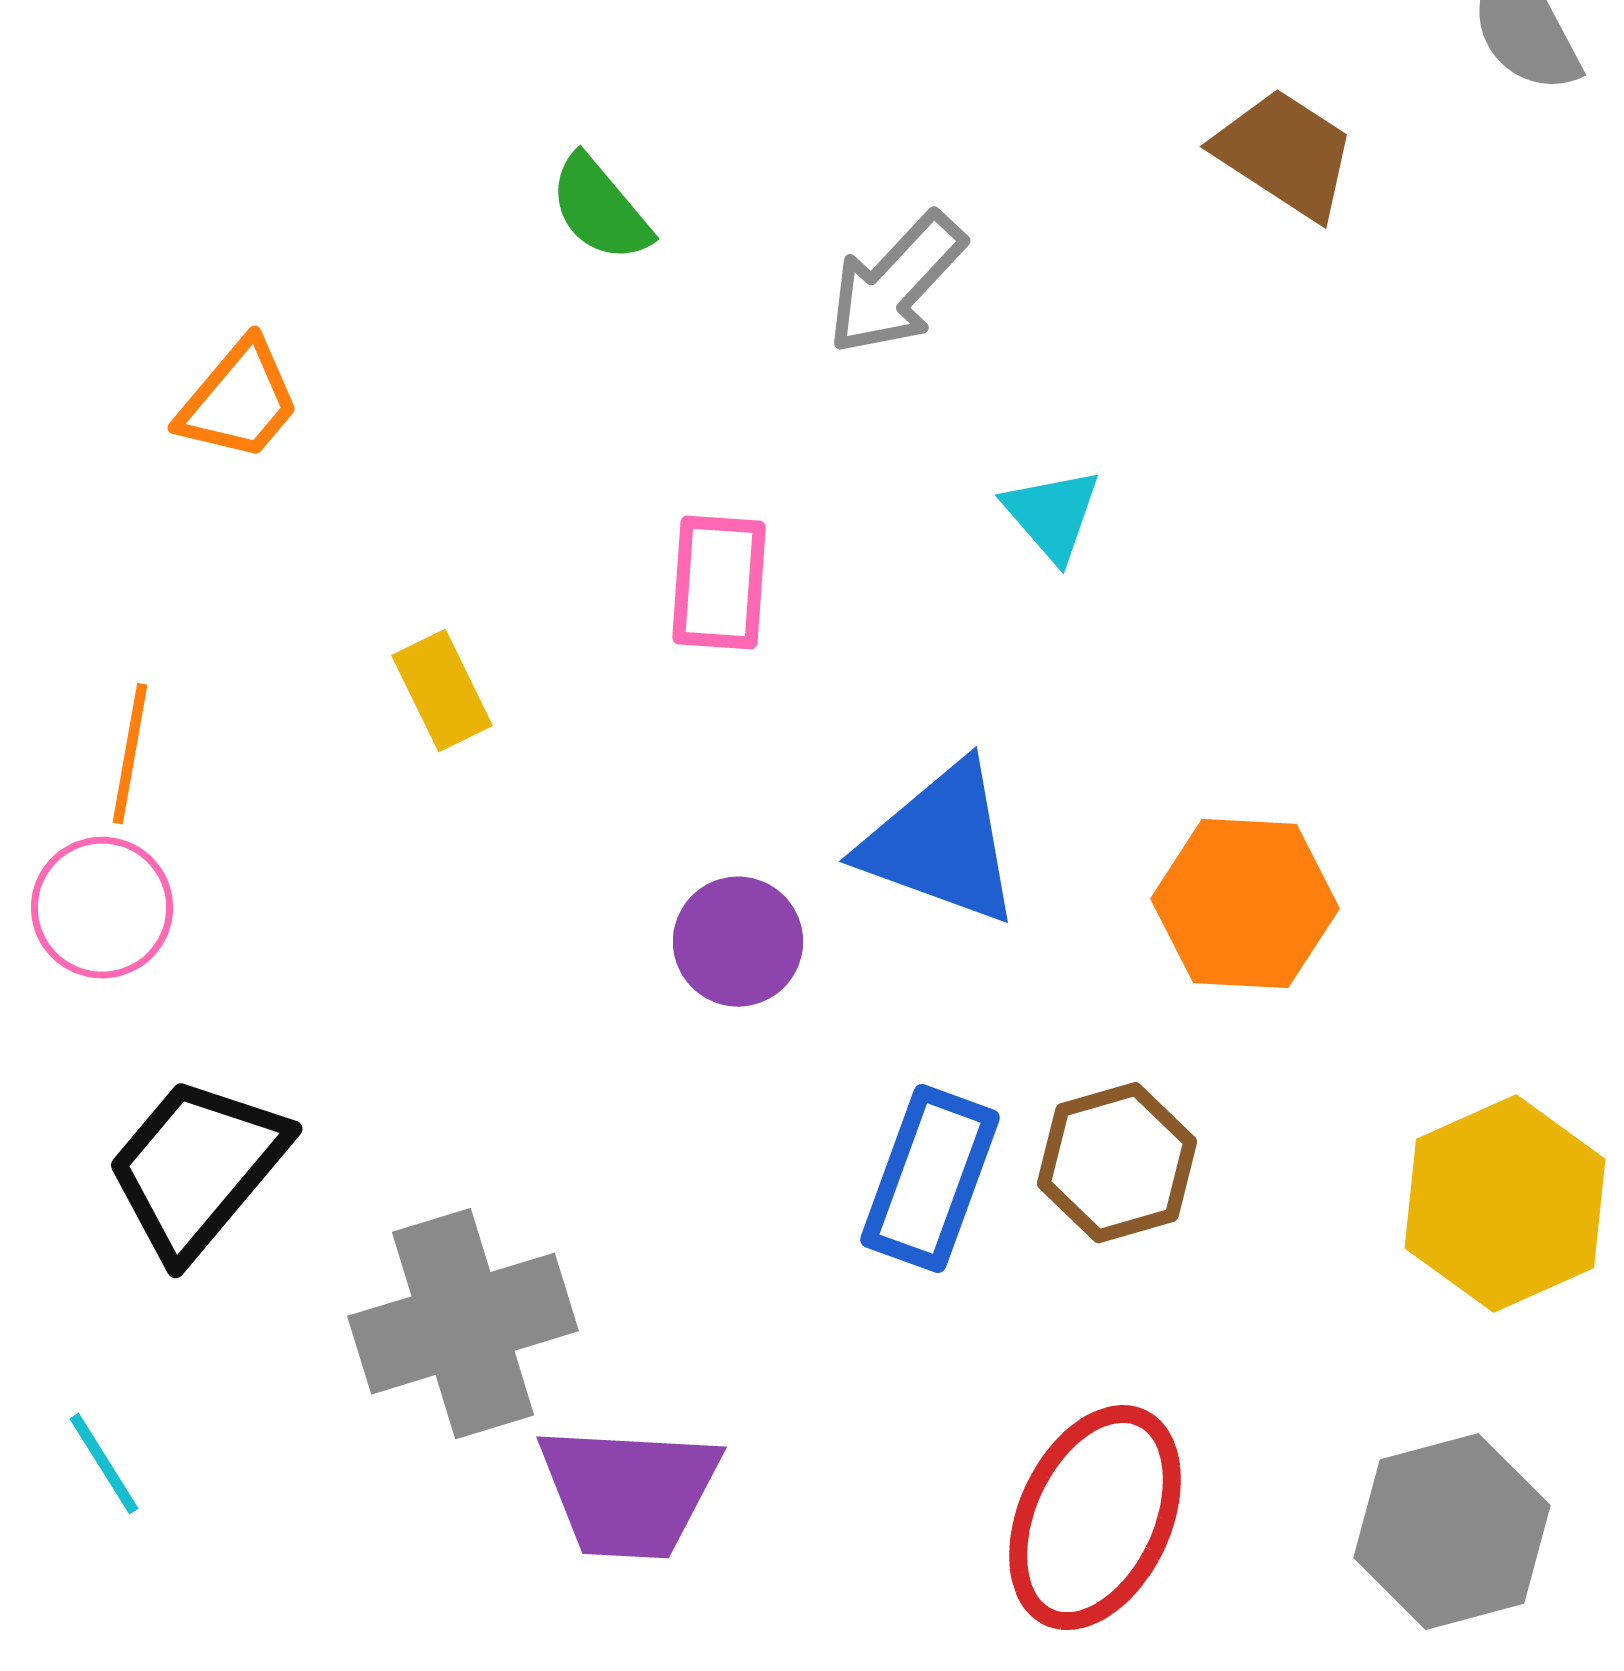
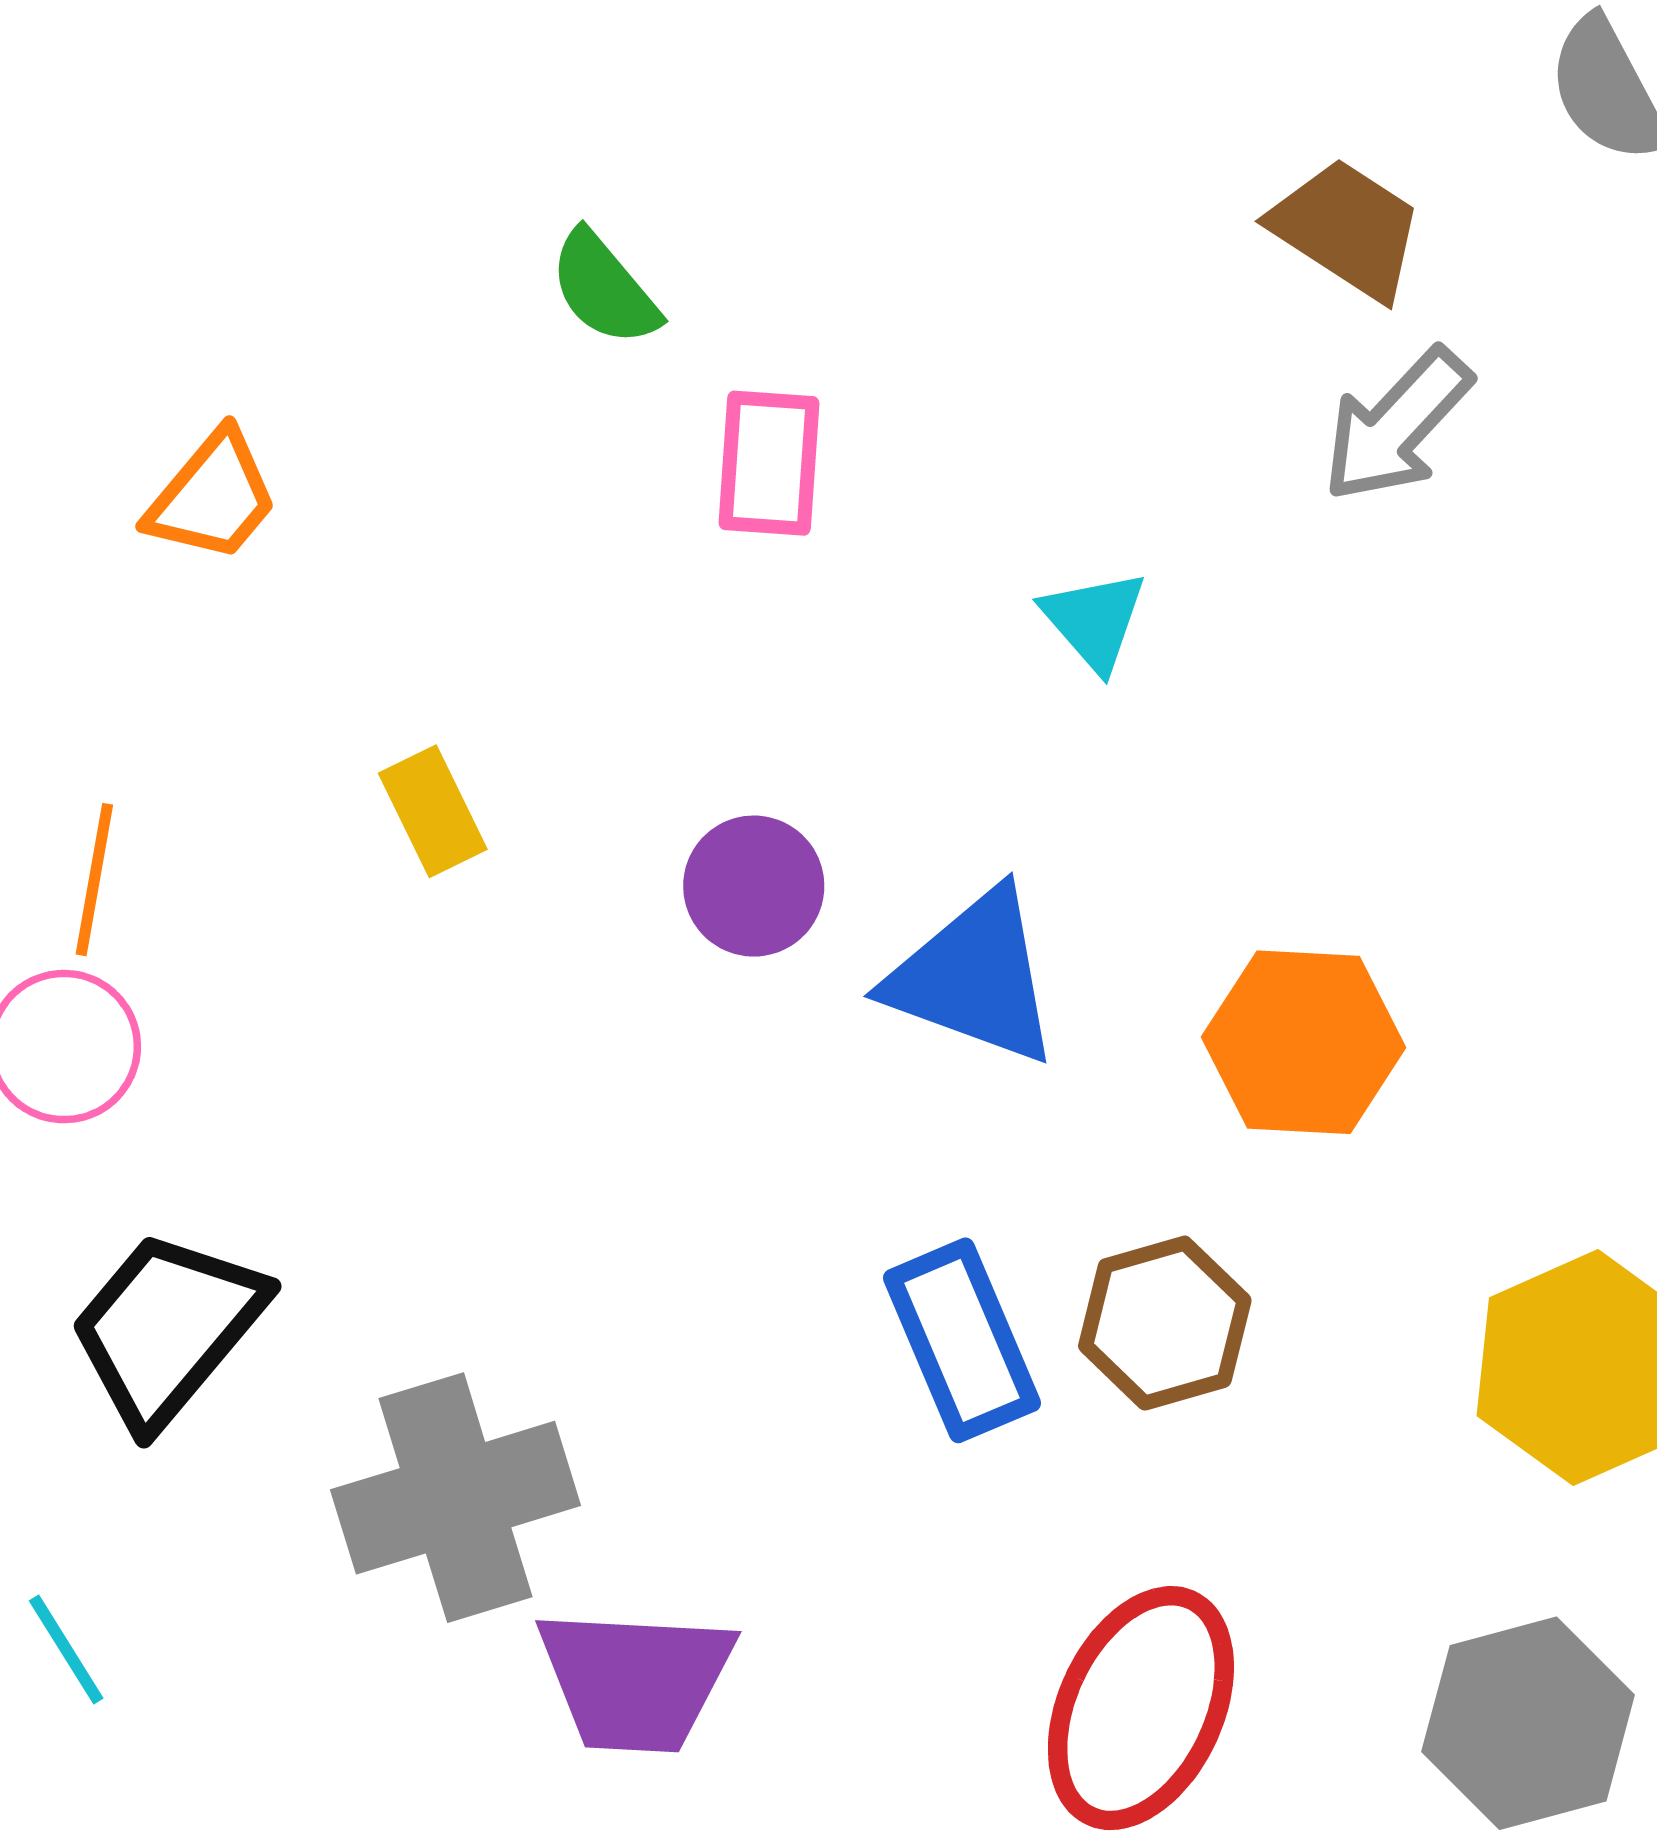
gray arrow: (896, 284) -> (1397, 425), moved
pink rectangle: (719, 583) -> (769, 463), moved
purple circle: (738, 942) -> (754, 886), moved
blue rectangle: (930, 1179) -> (962, 1340), turned -43

